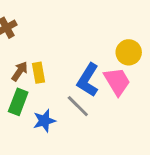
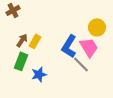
yellow rectangle: (39, 73) -> (35, 41), turned 40
gray line: (78, 106) -> (81, 64), moved

